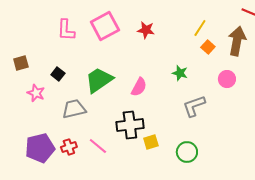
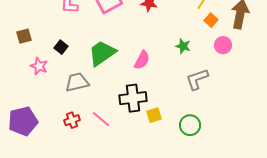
pink circle: (227, 79) -> (223, 45), moved
purple pentagon: (40, 148) -> (23, 121), moved

